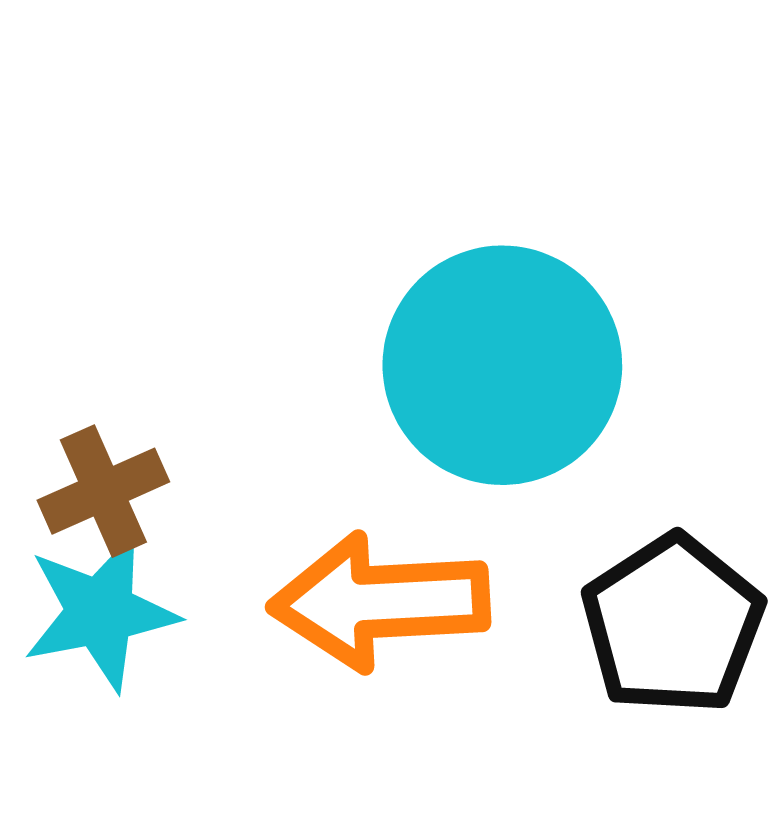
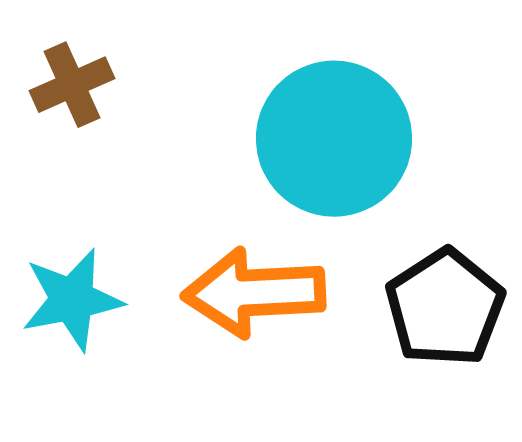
brown cross: (103, 491) -> (72, 85), moved

